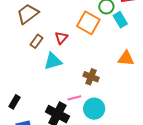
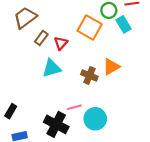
brown rectangle: (37, 41) -> (41, 38), moved
orange triangle: (126, 58) -> (111, 67), moved, turned -36
brown cross: (91, 77) -> (89, 75), moved

